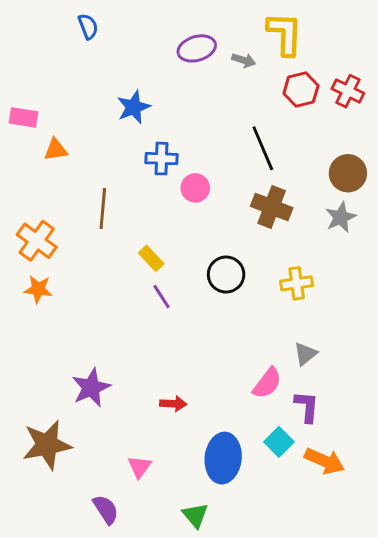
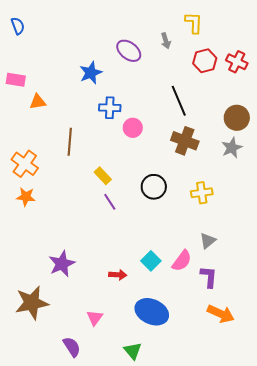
blue semicircle: (88, 26) -> (18, 26), moved
yellow L-shape: (285, 34) -> (194, 23), size x0.7
purple ellipse: (197, 48) -> (129, 51), moved, turned 55
gray arrow: (244, 60) -> (166, 41), turned 56
cyan square: (279, 442) -> (151, 261), moved
blue ellipse: (223, 458) -> (152, 312), turned -72

